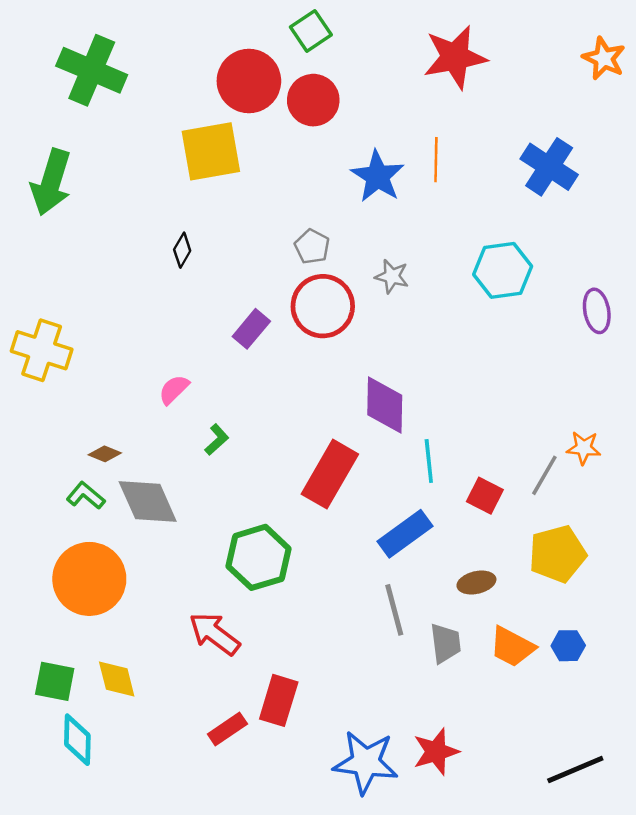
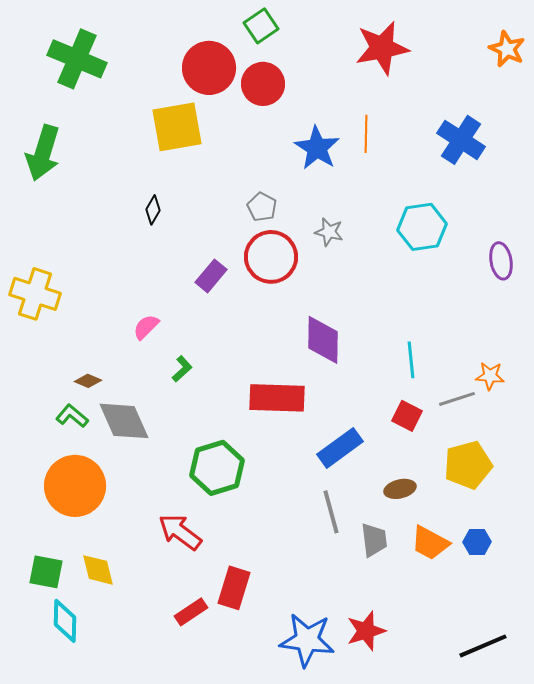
cyan line: (429, 461) -> (411, 360), moved
red rectangle: (330, 474) -> (277, 398), turned 62
gray line: (544, 475) -> (457, 399), turned 42

